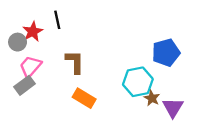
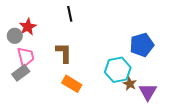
black line: (57, 20) -> (70, 14), moved
pink trapezoid: (30, 67) -> (26, 57), turned 125

